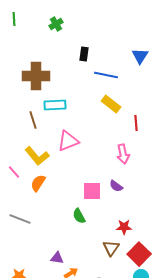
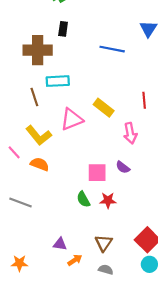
black rectangle: (84, 54) -> (63, 29), moved
yellow rectangle: (111, 104) -> (104, 108), moved
orange semicircle: (38, 183) -> (40, 164), turned 78
red star: (124, 227) -> (108, 200), moved
brown triangle: (111, 248) -> (104, 243), moved

